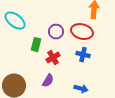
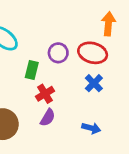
blue cross: (83, 55) -> (94, 83), turned 32
red cross: (53, 58) -> (45, 94), moved

